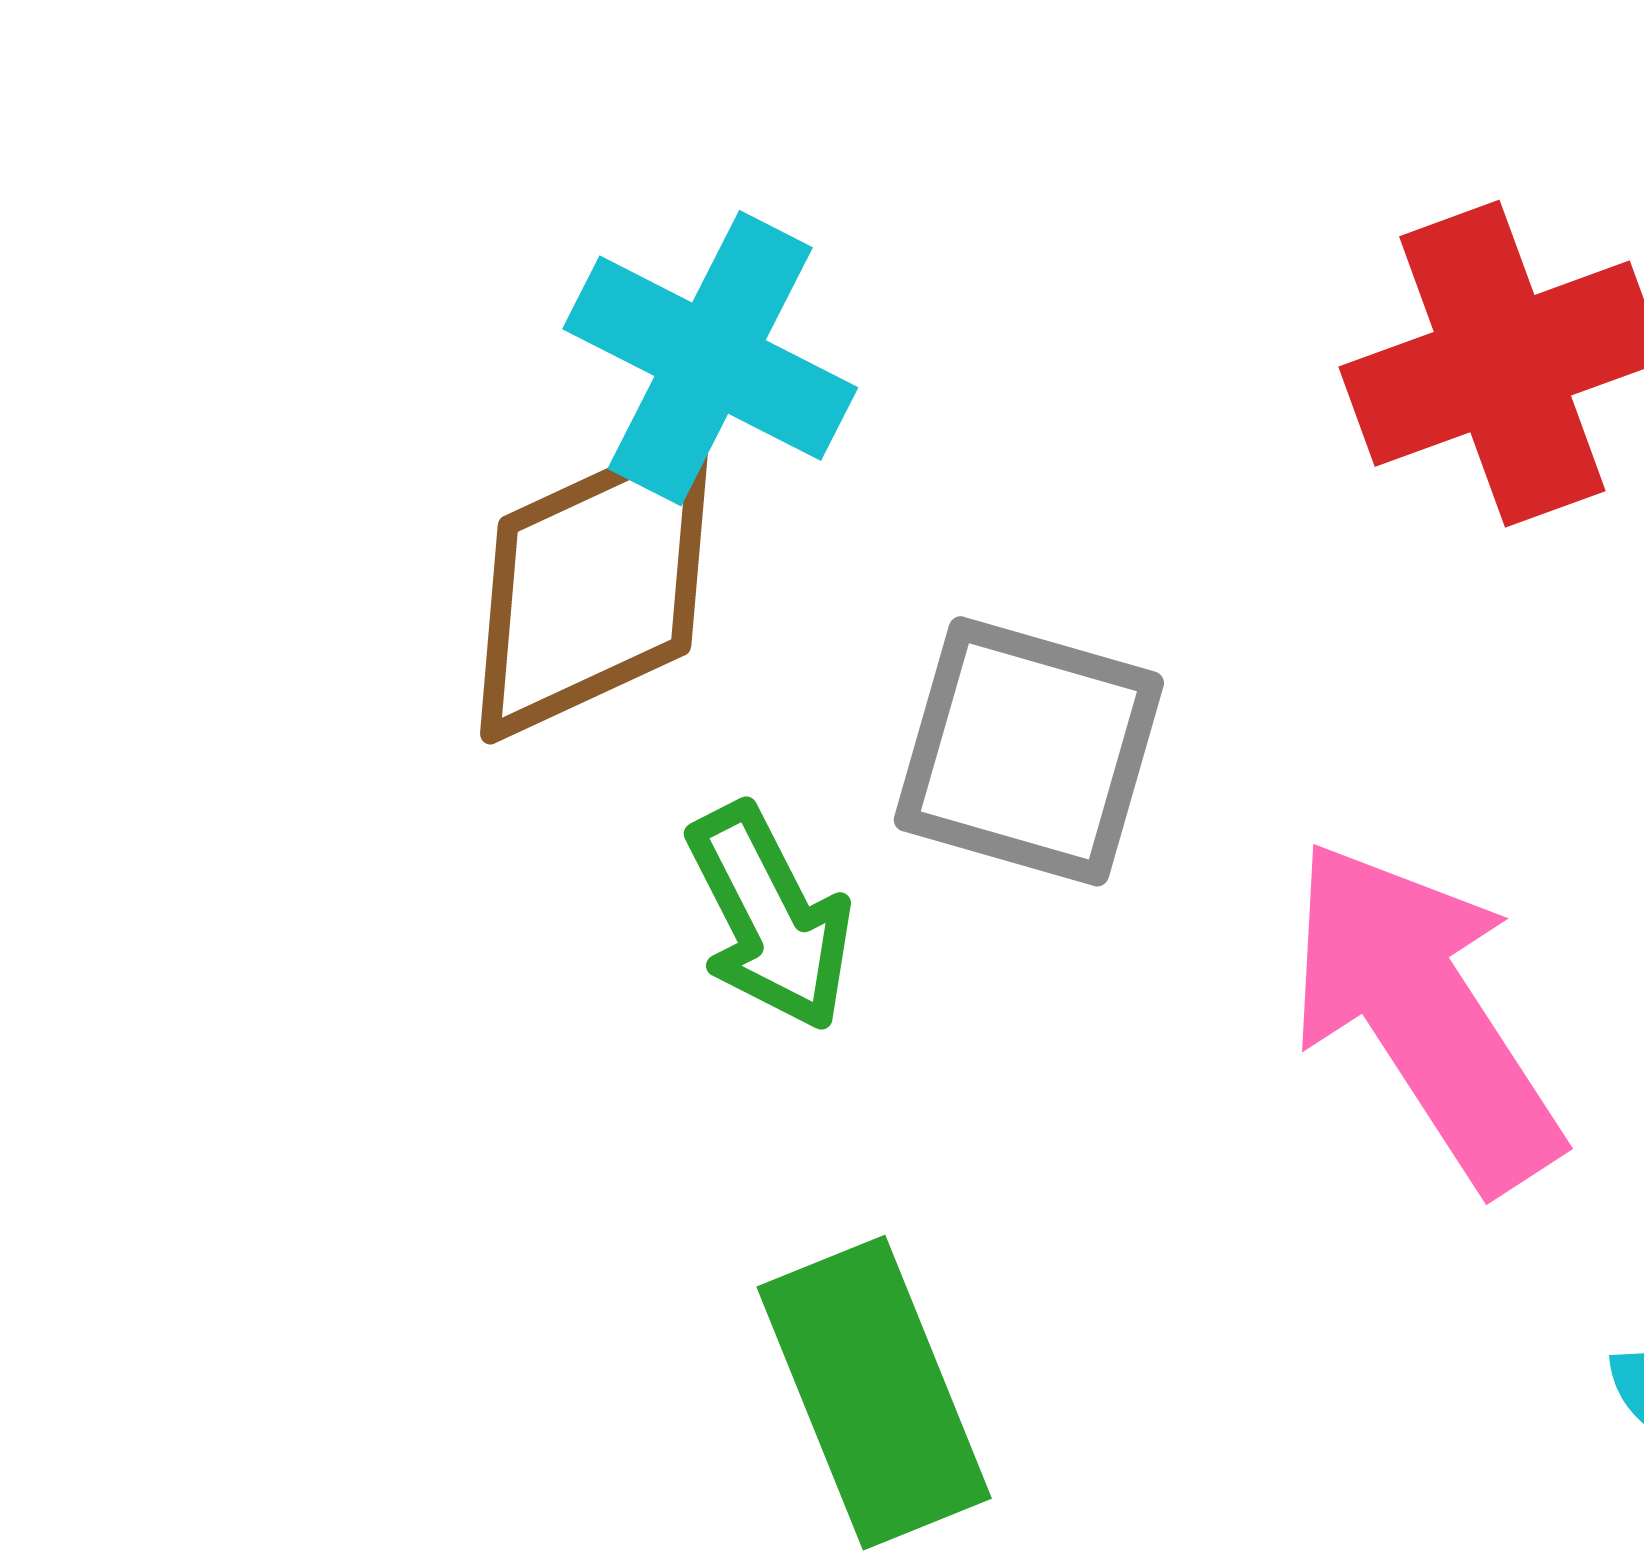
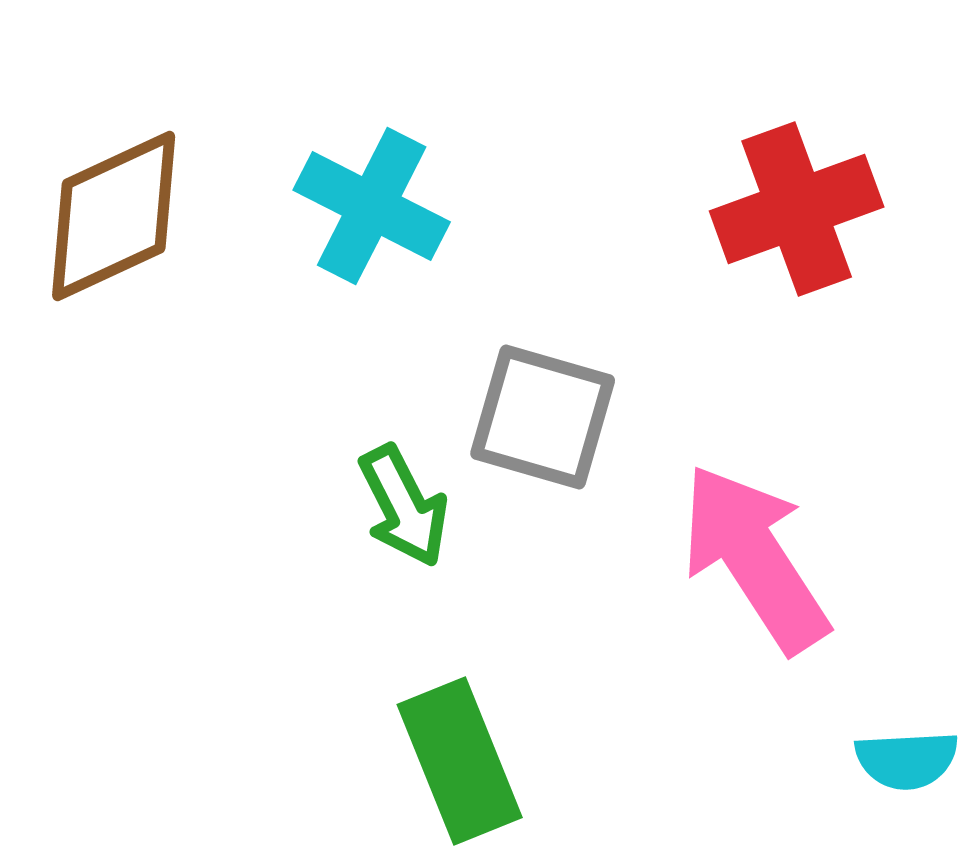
brown diamond: (595, 586) -> (114, 216), moved

